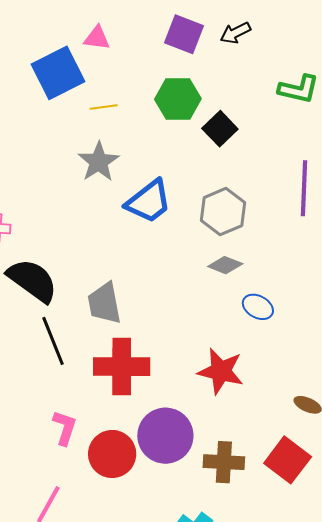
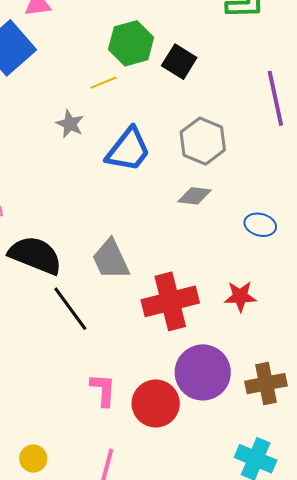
yellow line: (104, 107) -> (103, 83), moved
gray star: (99, 162) -> (70, 124), size x0.7
gray diamond: (225, 265) -> (194, 196), moved
red cross: (122, 367) -> (170, 301), moved
red star: (221, 371) -> (240, 296), size x0.7

